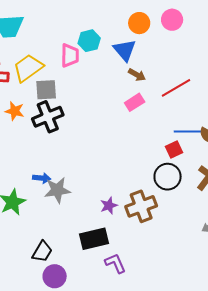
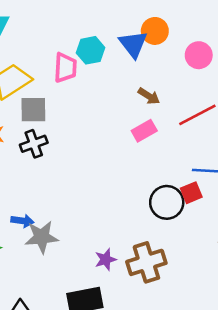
pink circle: (172, 20) -> (199, 55), moved
blue triangle: (125, 50) -> (133, 44), moved
black cross: (48, 117) -> (34, 144), size x0.7
black circle: (168, 177) -> (167, 202), moved

